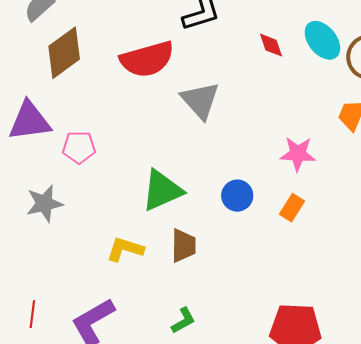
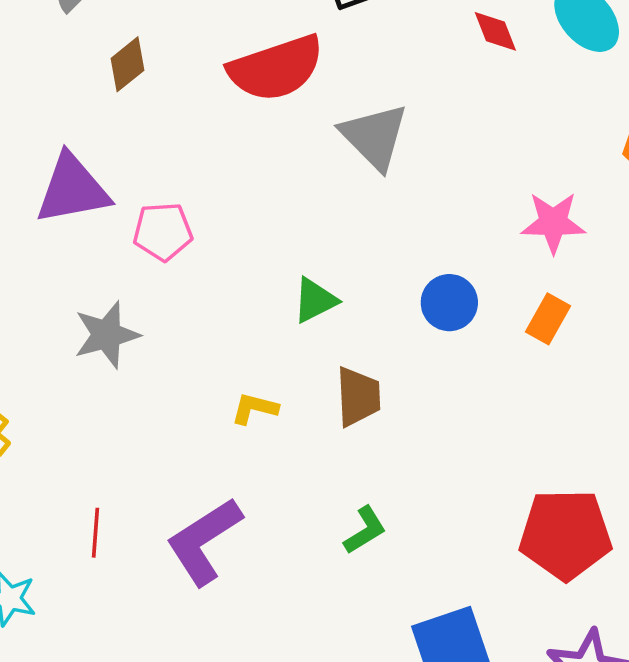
brown diamond: (64, 53) -> (127, 64), size x0.6
green triangle: (162, 190) -> (315, 300), size x0.6
yellow L-shape: (125, 249) -> (255, 409), size x0.7

